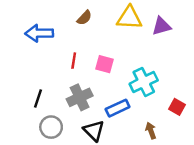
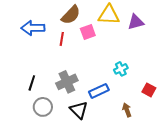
brown semicircle: (84, 18) -> (71, 15), size x1.5
red line: (74, 61) -> (62, 39), moved
pink square: (105, 64) -> (88, 32), moved, turned -35
cyan cross: (144, 82) -> (121, 69), size x0.6

